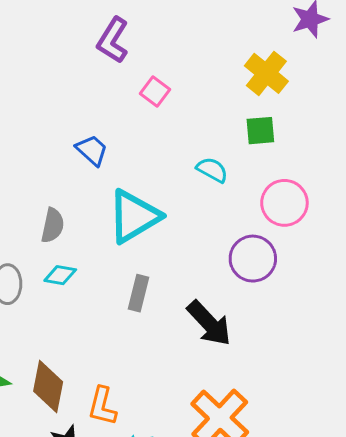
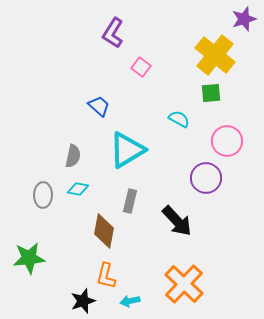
yellow cross: (266, 73) -> (215, 55), size x1.4
brown diamond: (48, 387) -> (104, 231), moved

